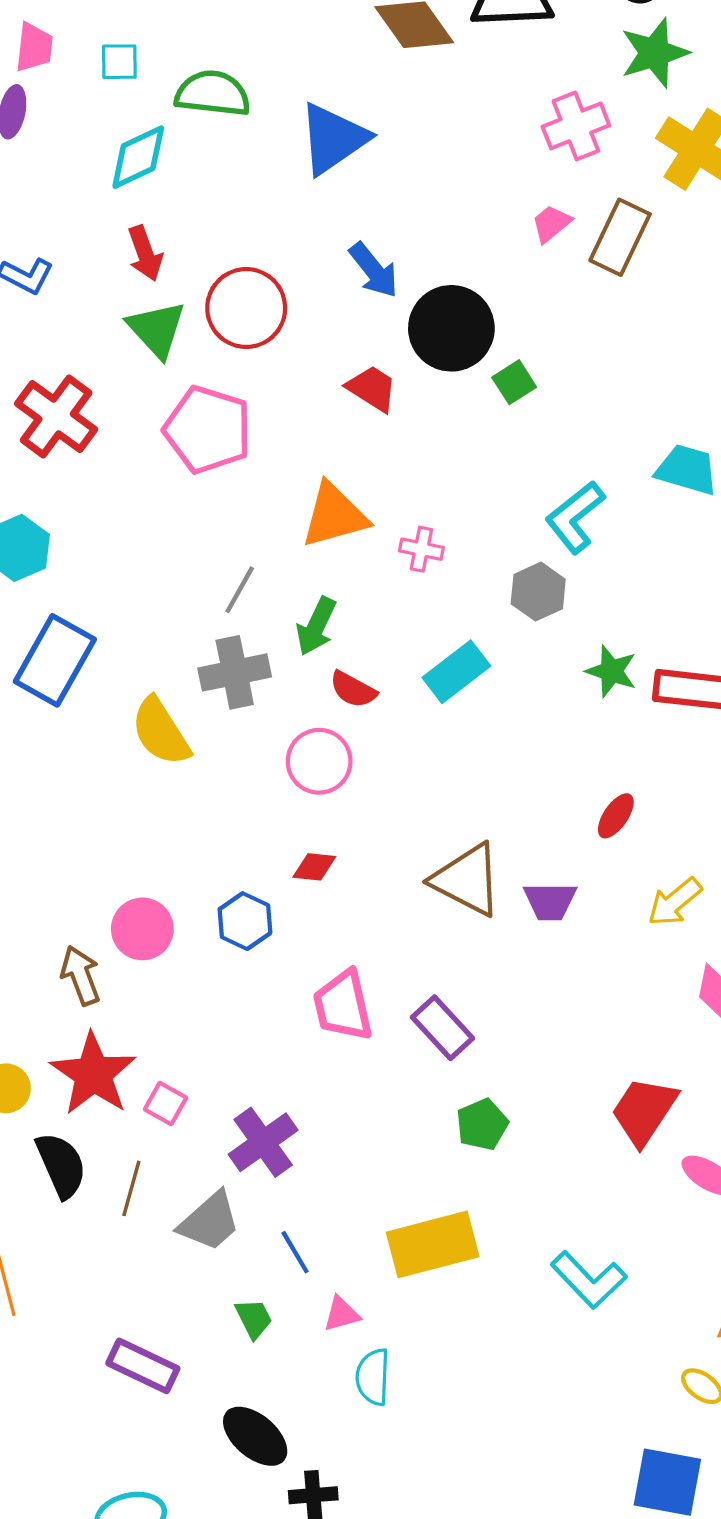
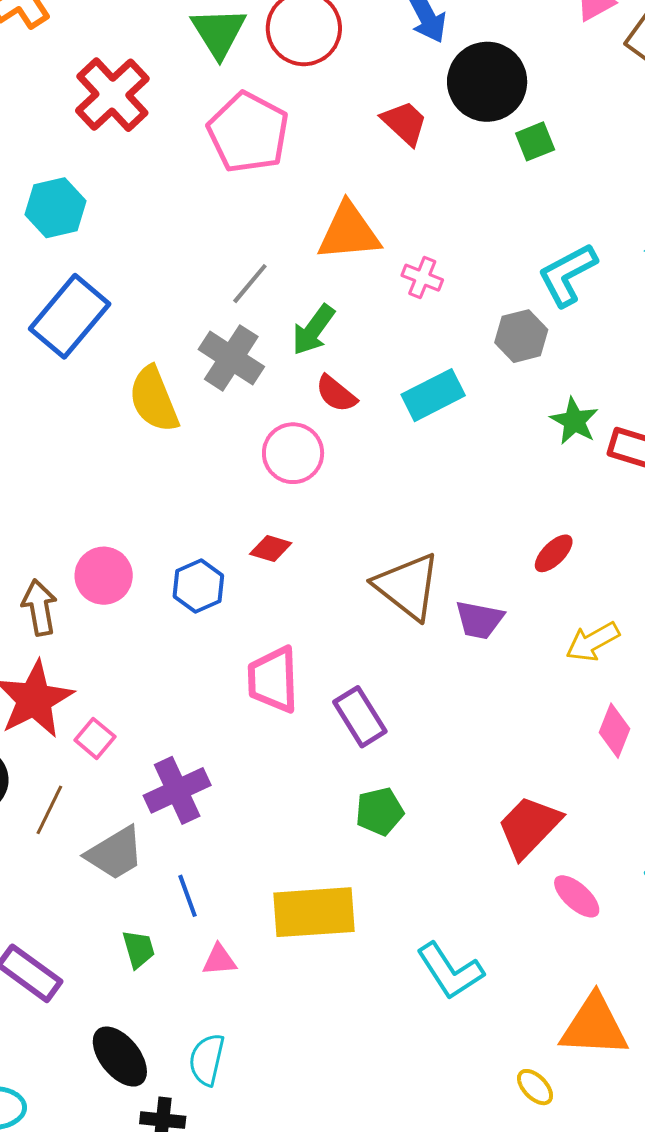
gray cross: (235, 672) -> (231, 358), turned 34
cyan semicircle: (373, 1377) -> (207, 1060), moved

